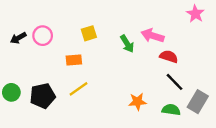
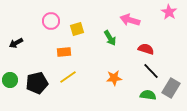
pink circle: (43, 36) -> (51, 21), moved
pink arrow: (153, 36) -> (130, 20), moved
black arrow: (18, 38) -> (16, 43), moved
orange star: (138, 102) -> (114, 78), moved

